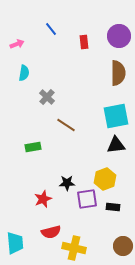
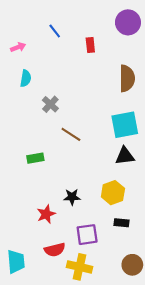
purple circle: (119, 36) -> (128, 22), moved
purple square: (87, 199) -> (87, 235), moved

